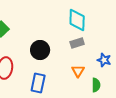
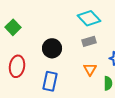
cyan diamond: (77, 20) -> (89, 18), turned -45

